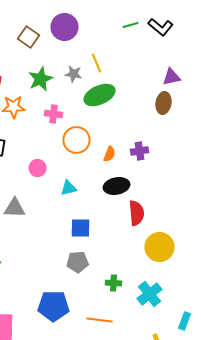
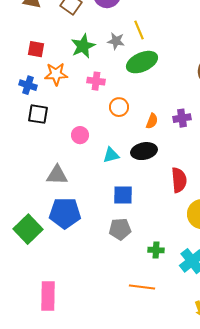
orange circle: (76, 140) -> (119, 107), size x0.7
black ellipse: (116, 186) -> (144, 151), moved
blue pentagon: (54, 306) -> (65, 213), moved

